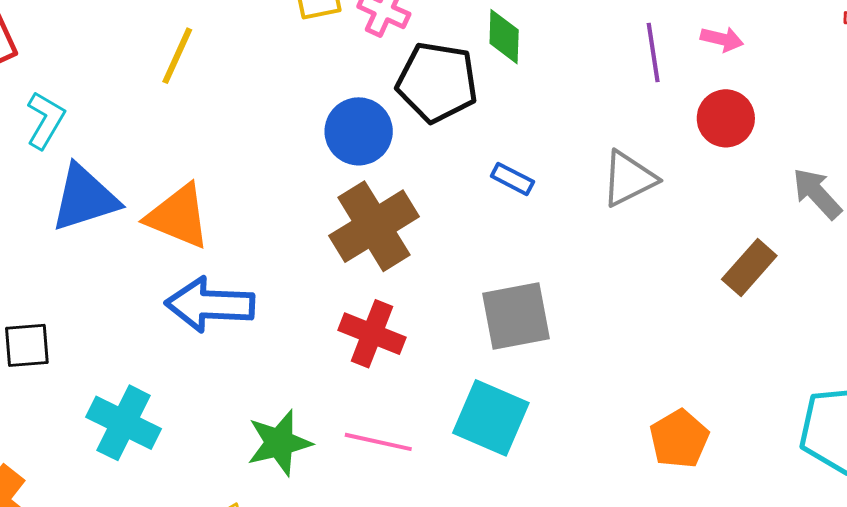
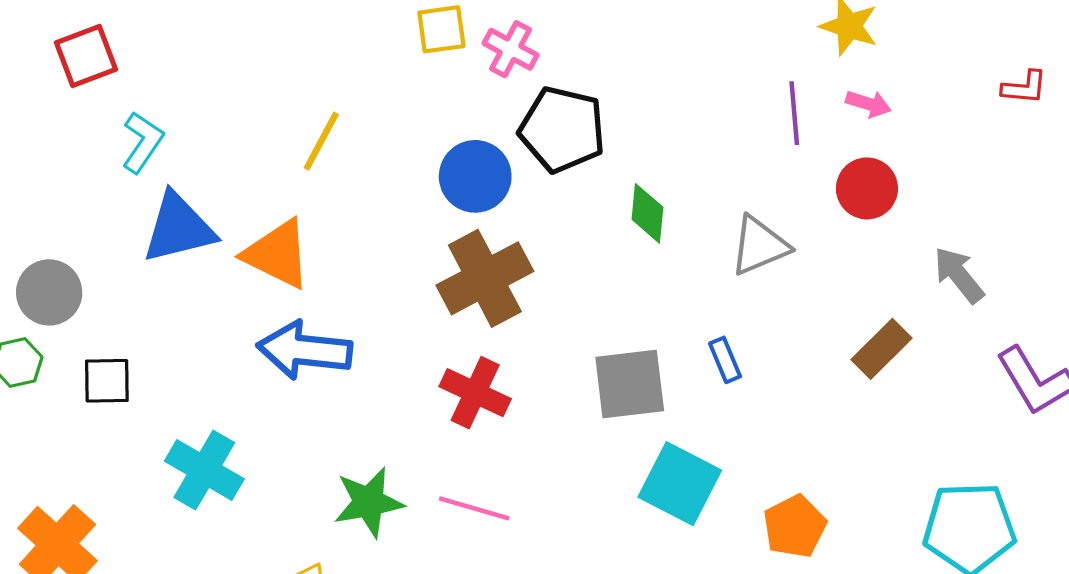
green diamond: (504, 37) -> (647, 213), moved
yellow line: (177, 56) -> (321, 141), moved
blue rectangle: (512, 179) -> (725, 360), moved, turned 36
cyan square: (491, 418) -> (680, 484), moved

